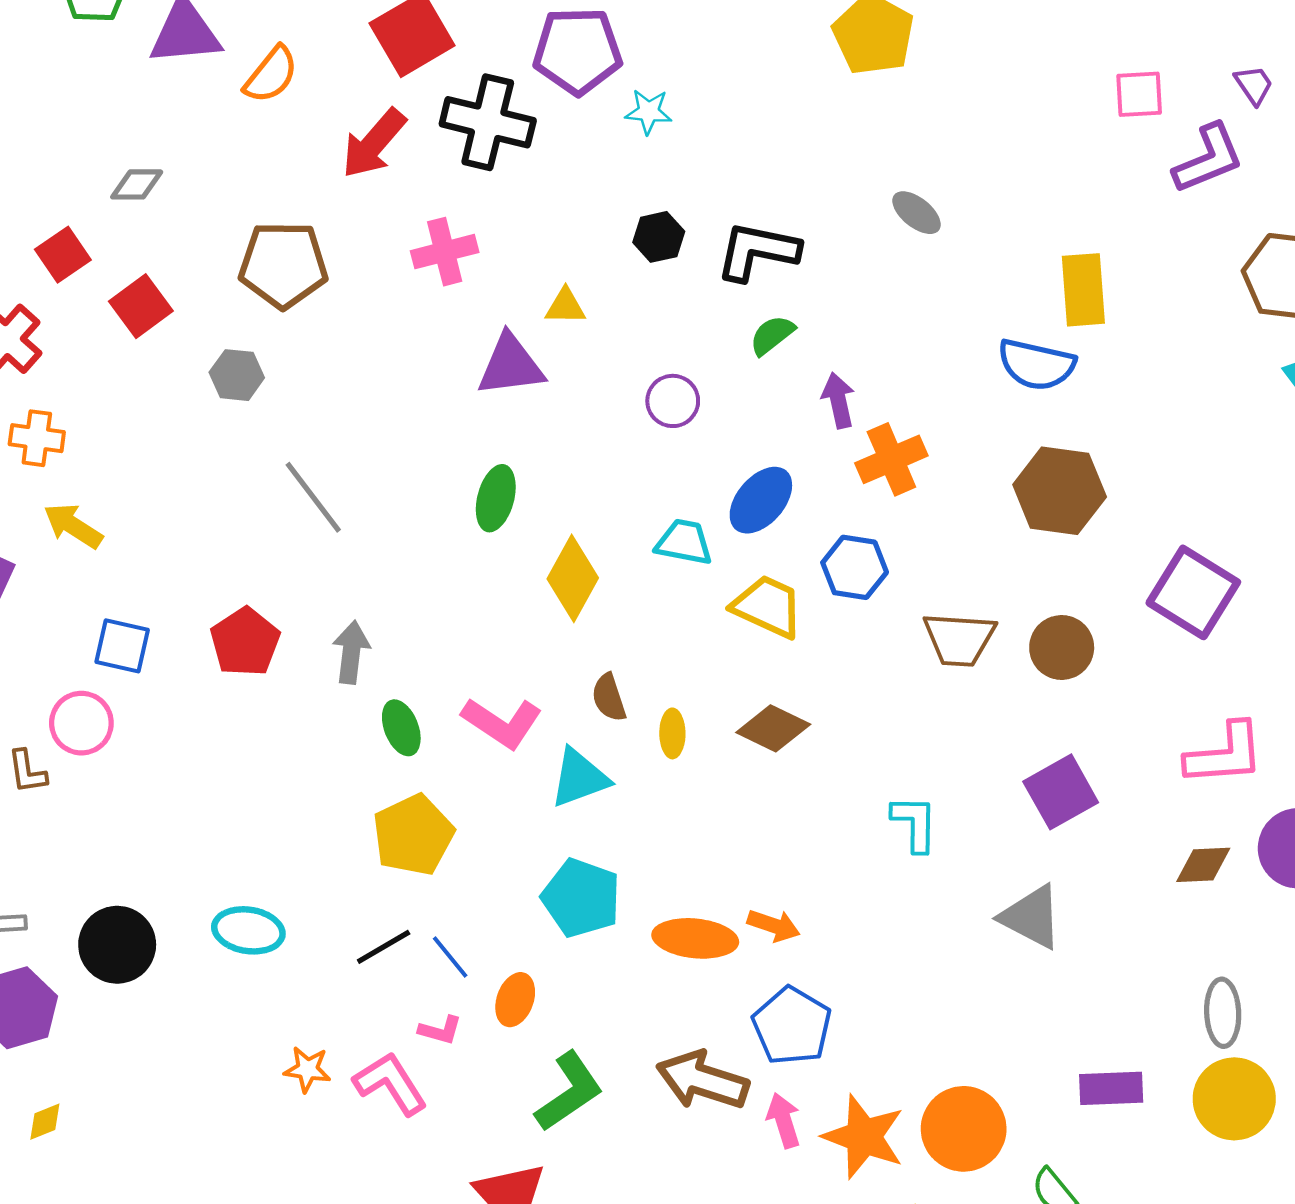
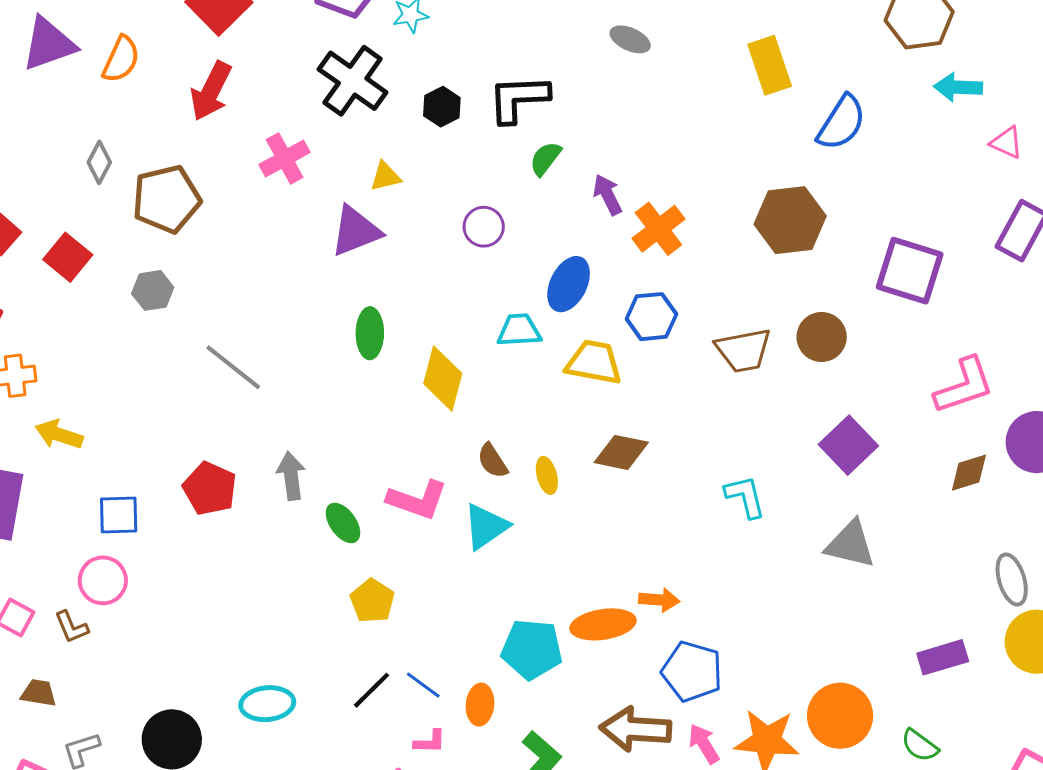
black cross: (488, 122) -> (353, 81), moved, turned 36
gray diamond: (137, 184) -> (99, 162), moved, turned -48
blue semicircle: (1036, 365) -> (841, 123), moved, turned -56
yellow pentagon: (413, 835) -> (372, 601), size x0.7
cyan pentagon: (581, 898) -> (532, 649), moved

